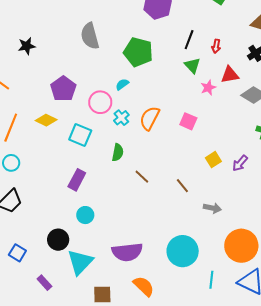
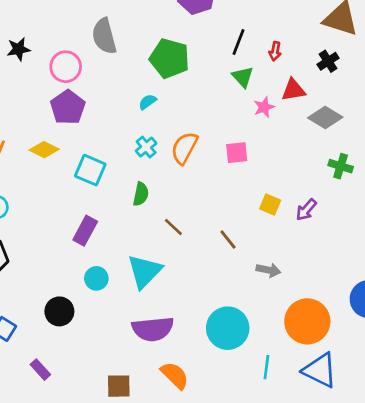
pink circle: (100, 102) -> (66, 67), moved
pink square: (188, 121) -> (237, 153), turned -30
yellow square: (213, 160) -> (270, 204), turned -35
cyan triangle: (80, 262) -> (145, 271), moved

